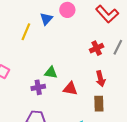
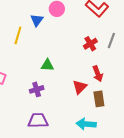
green triangle: (51, 73) -> (47, 65), moved
red triangle: (70, 89) -> (80, 87), moved, turned -49

